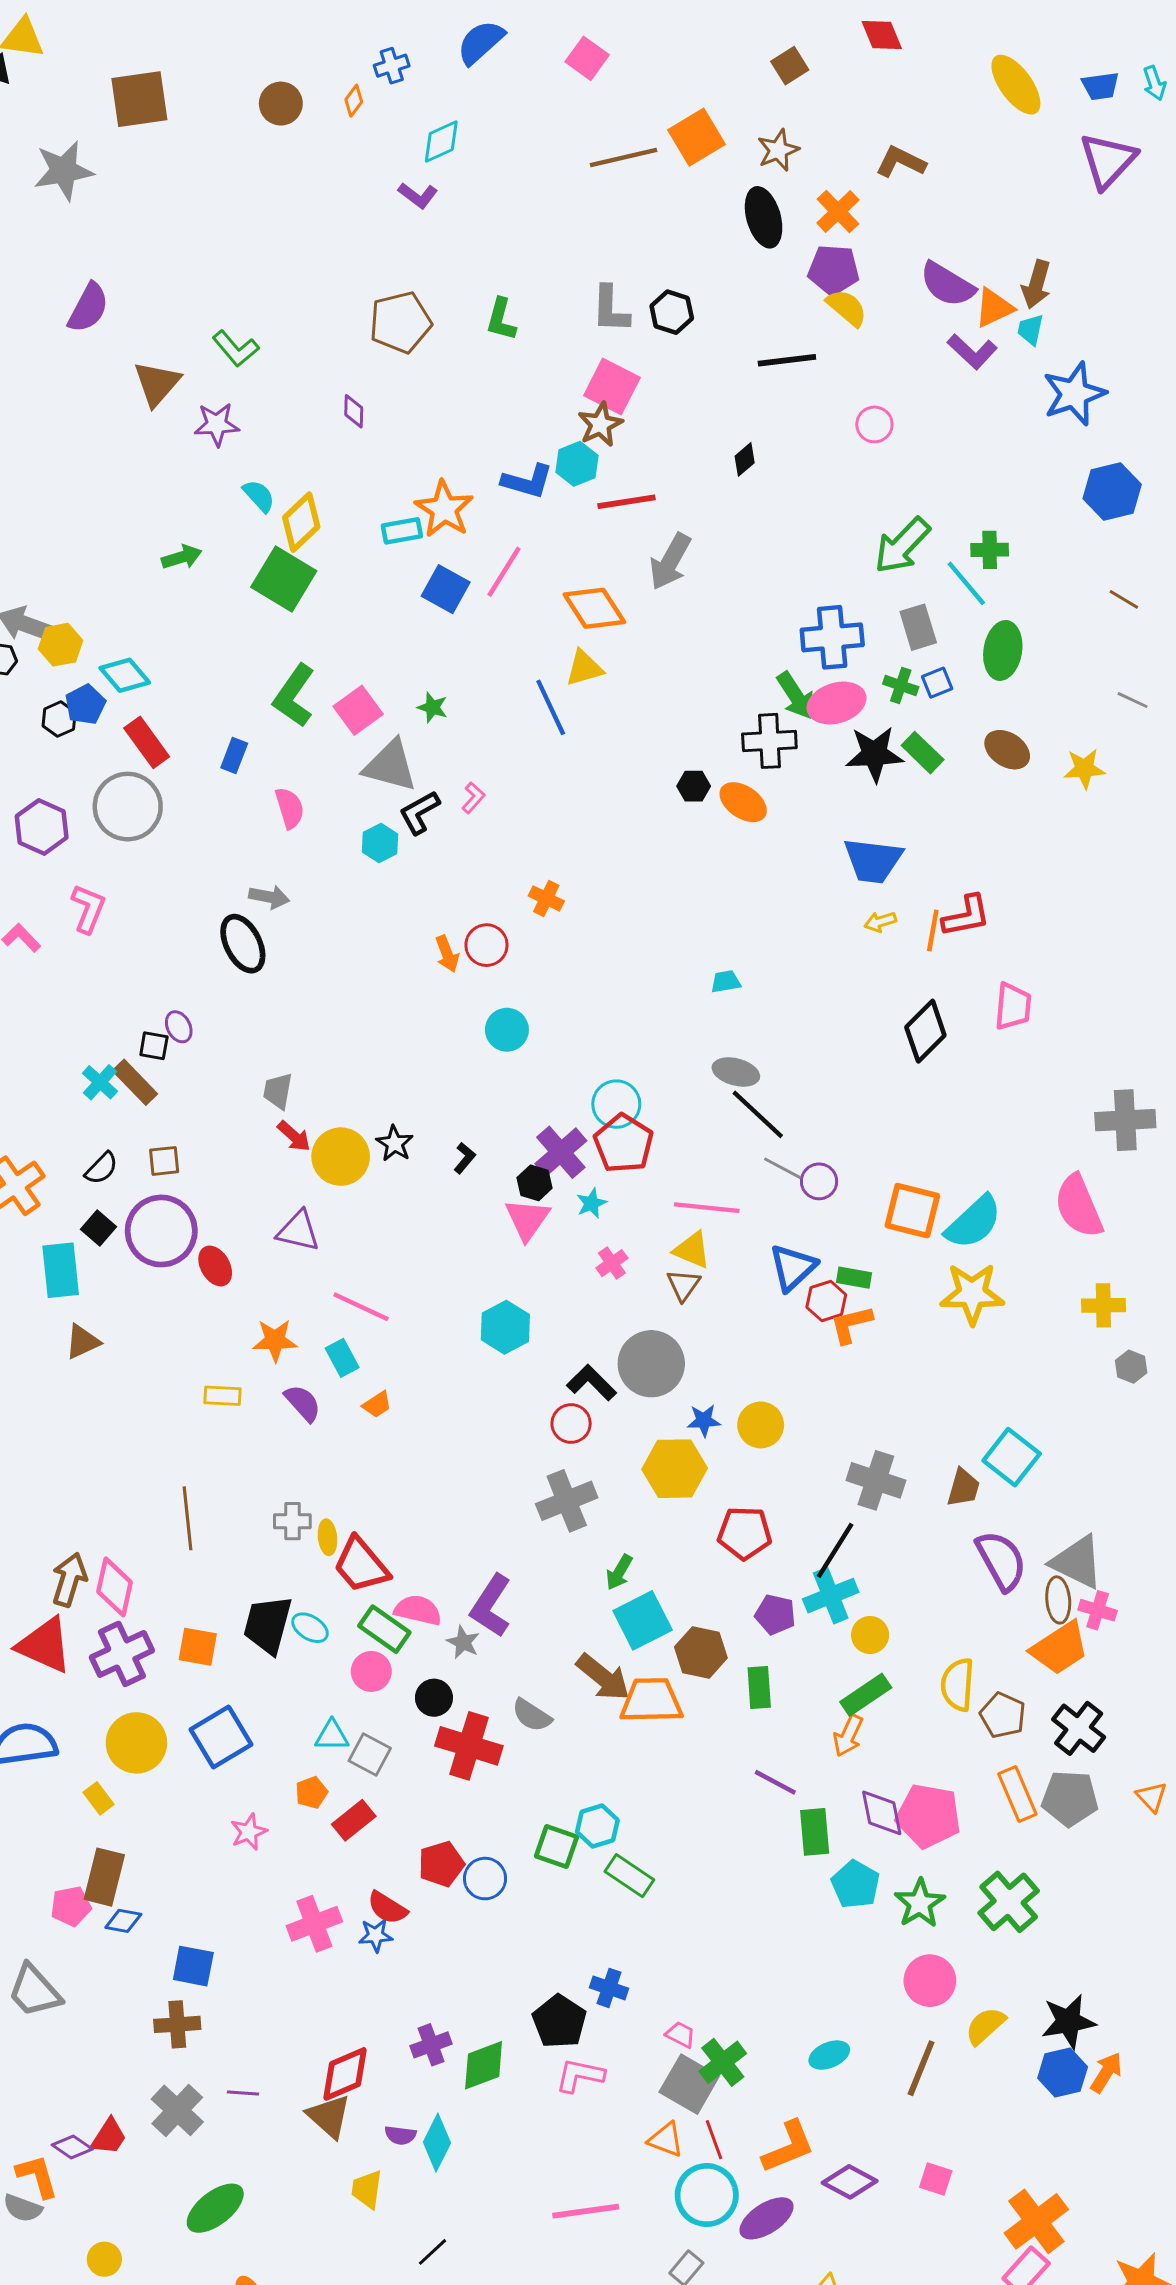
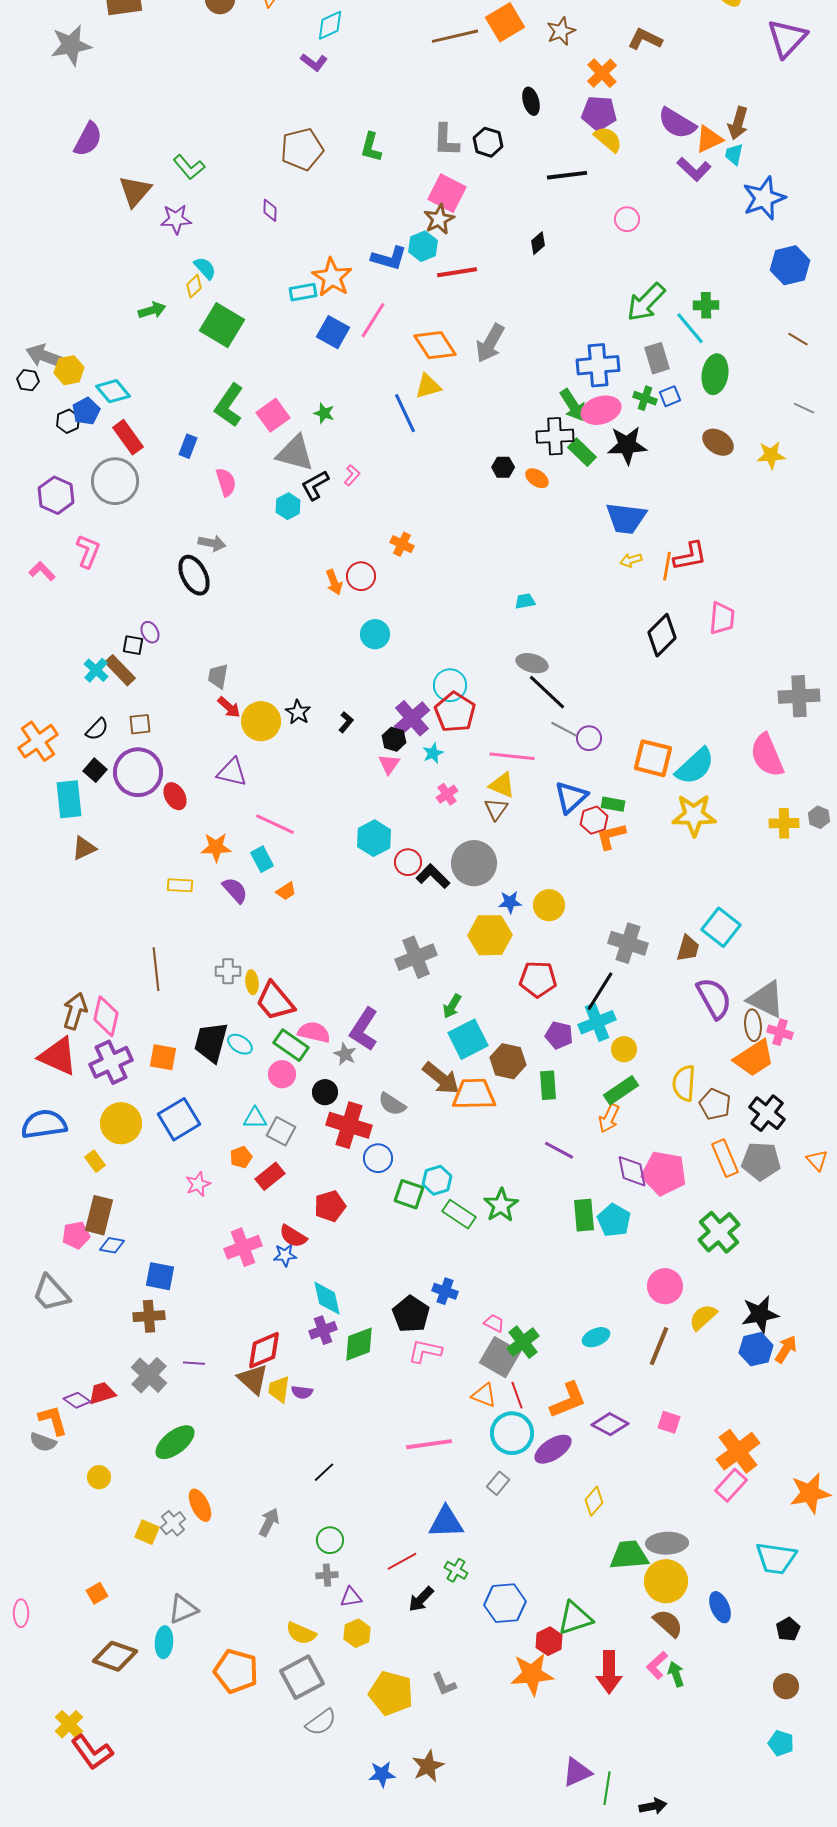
black ellipse: (764, 217) -> (531, 101), moved, size x0.7
yellow diamond: (301, 522) -> (194, 286), moved, size x0.6
gray arrow: (670, 562) -> (490, 343), moved
green rectangle: (923, 753) -> (582, 452), moved
orange ellipse: (743, 802) -> (537, 478), size x0.7
pink triangle: (527, 1219) -> (389, 764), size x0.7
gray hexagon: (1131, 1367) -> (819, 817), moved
red circle: (571, 1423) -> (408, 862), moved
green rectangle: (815, 1832) -> (584, 1215), moved
blue circle: (485, 1879) -> (378, 1158), moved
green star: (920, 1903) -> (501, 1205), moved
red trapezoid: (109, 2137) -> (102, 1393), turned -140
cyan diamond: (437, 2143) -> (327, 1298), moved, turned -39
yellow trapezoid: (367, 2189) -> (279, 1389), moved

